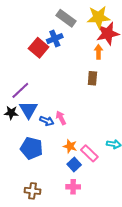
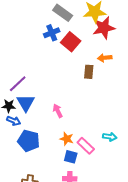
red square: (39, 48) -> (71, 42), moved
orange arrow: (98, 52) -> (105, 58), moved, turned -96
blue arrow: (47, 121) -> (14, 121), moved
blue square: (74, 164) -> (71, 157), turned -32

